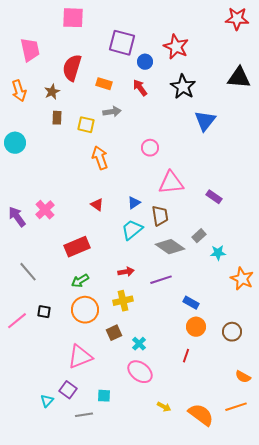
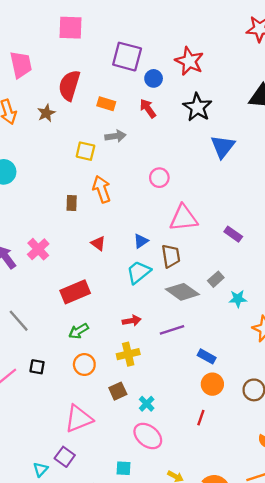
brown rectangle: (57, 118) -> (72, 203), moved
orange circle: (85, 310) -> (84, 365), size x0.7
cyan square: (104, 396) -> (124, 468), moved

